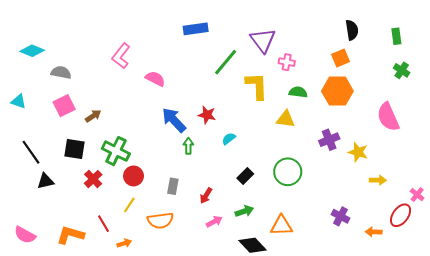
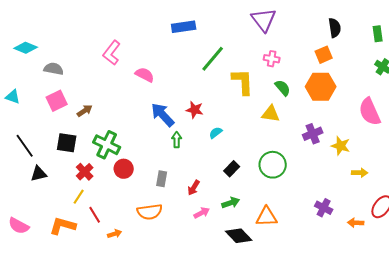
purple triangle: (263, 40) -> (264, 20), moved
green semicircle: (298, 92) -> (283, 88), turned 42
yellow line: (129, 205) -> (79, 197), moved

